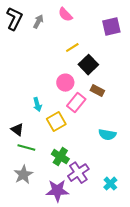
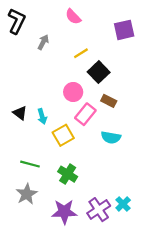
gray arrow: (38, 22) -> (43, 42), moved
black triangle: (17, 130) -> (20, 113), moved
cyan semicircle: (107, 135) -> (111, 137), moved
purple cross: (78, 173) -> (99, 210), moved

